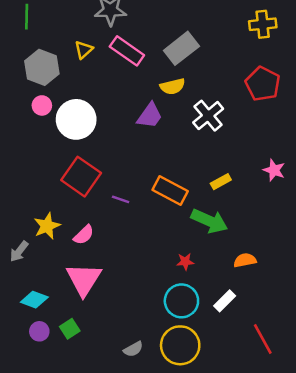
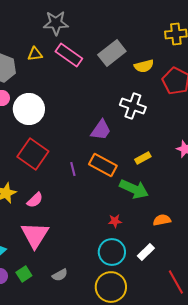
yellow triangle: (84, 50) -> (35, 54), turned 35
yellow semicircle: (173, 86) -> (144, 66), moved
purple trapezoid: (150, 116) -> (101, 130), moved
white cross: (208, 116) -> (133, 106), turned -30
purple line: (121, 199) -> (73, 169), moved, turned 56
gray semicircle: (133, 349) -> (60, 275), moved

